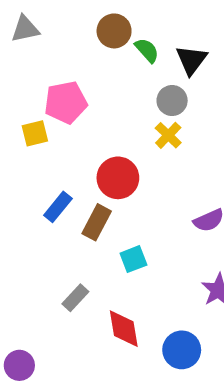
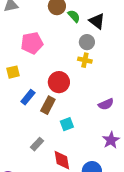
black triangle: (191, 60) -> (97, 21), turned -30
yellow square: (35, 133) -> (13, 72), moved
yellow cross: (168, 135) -> (85, 60), turned -32

